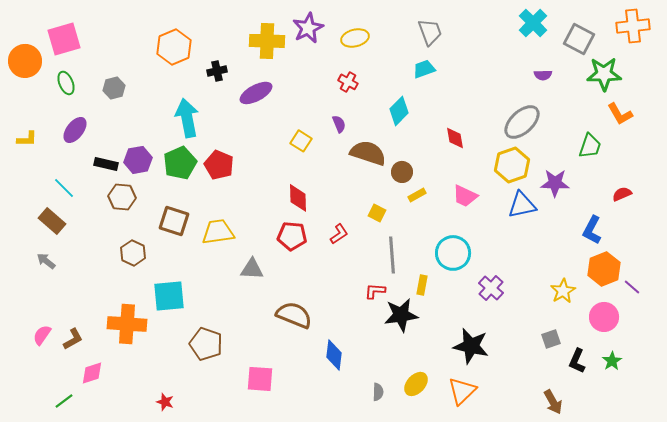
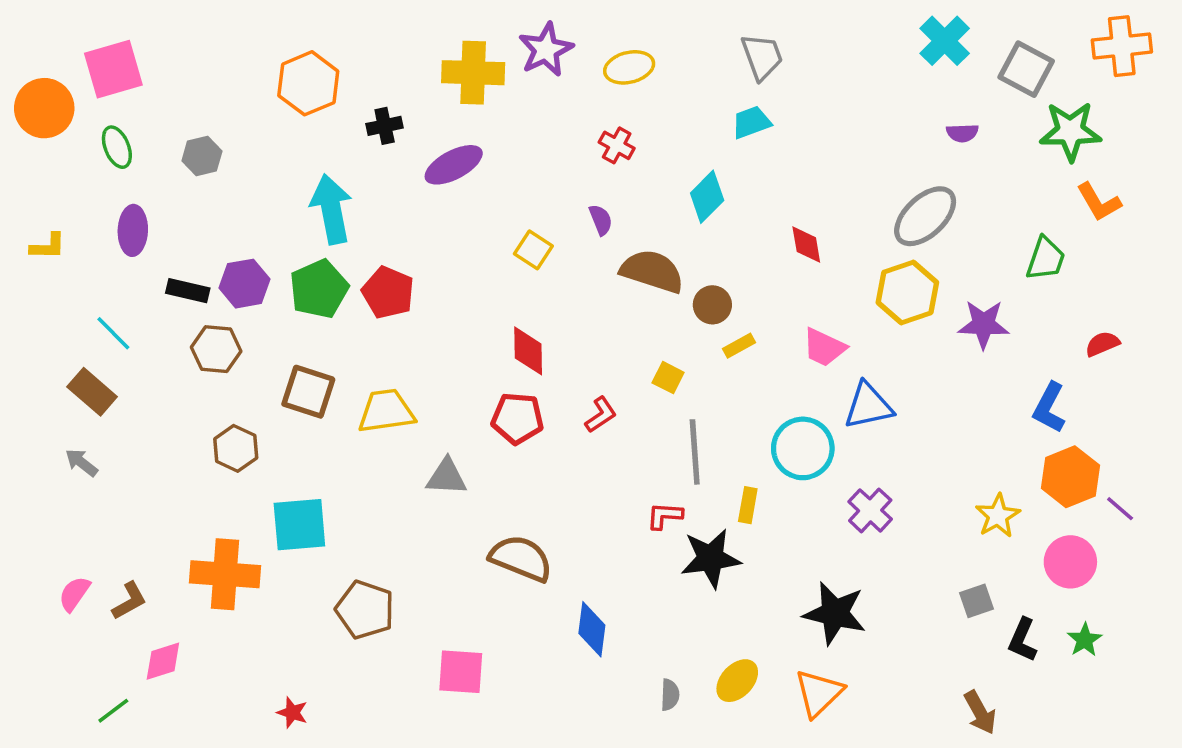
purple ellipse: (75, 130) -> (133, 230), turned -36
blue triangle: (522, 205) -> (868, 406), moved

